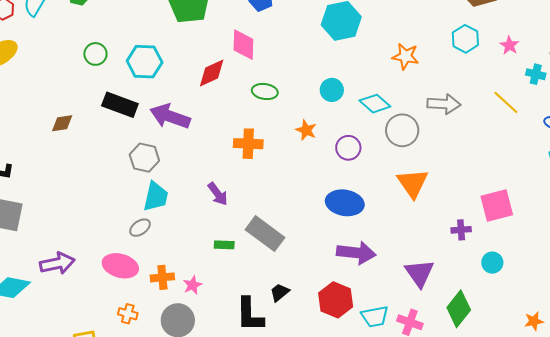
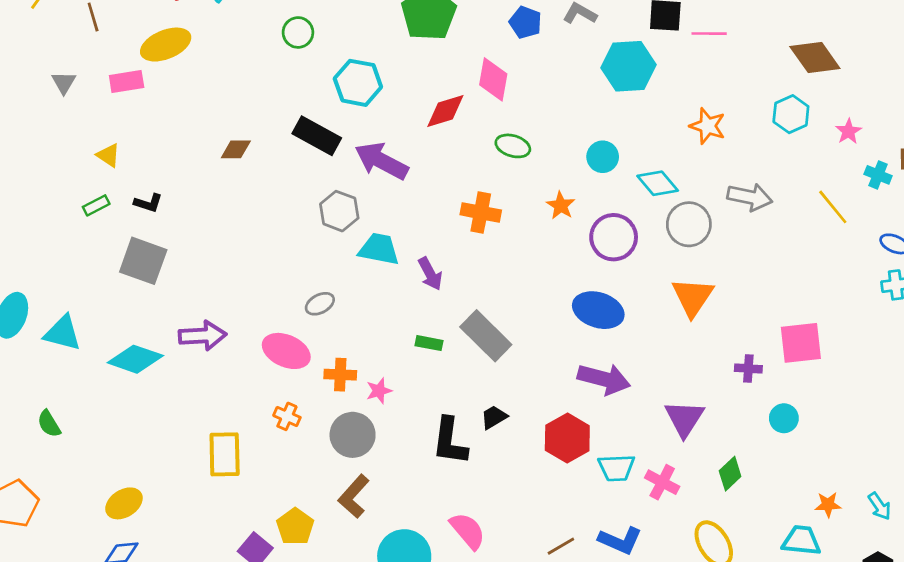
green circle: (95, 54) -> (298, 32), moved
purple circle: (348, 148) -> (614, 237), size x1.4
cyan trapezoid: (156, 196) -> (379, 249), moved, turned -100
green diamond: (459, 309) -> (730, 474), size x0.7

